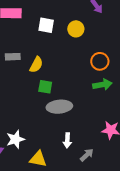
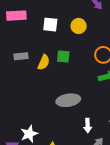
green square: (45, 87) -> (63, 56), moved
white arrow: (67, 140) -> (88, 126), moved

